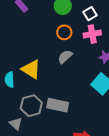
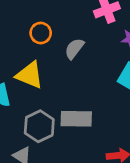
orange circle: (64, 32) -> (41, 33), moved

